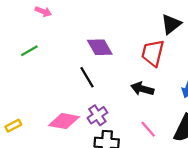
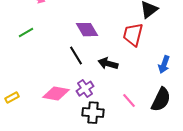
black arrow: (142, 89) -> (108, 64), moved

